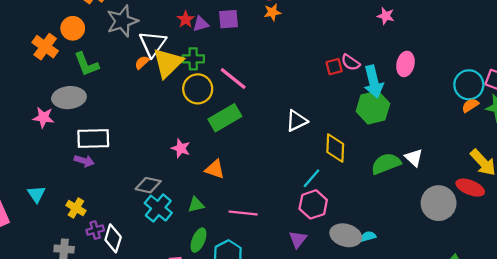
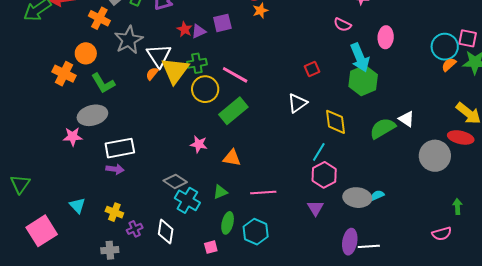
pink semicircle: (350, 62) -> (342, 25), moved
red square: (334, 67) -> (312, 69), moved
gray diamond: (148, 185) -> (175, 181), turned 30
white diamond: (113, 238) -> (166, 232), moved

